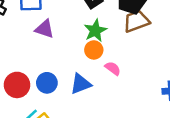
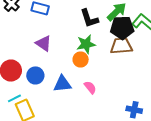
purple triangle: (45, 29) -> (44, 43), moved
pink semicircle: (113, 68) -> (90, 87), moved

